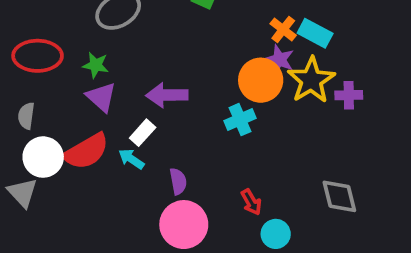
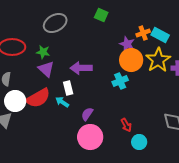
orange cross: (283, 30) -> (143, 33), turned 32
purple star: (279, 60) -> (127, 44), moved
white rectangle: (143, 133) -> (68, 88), turned -56
purple semicircle: (178, 181) -> (87, 114), turned -136

